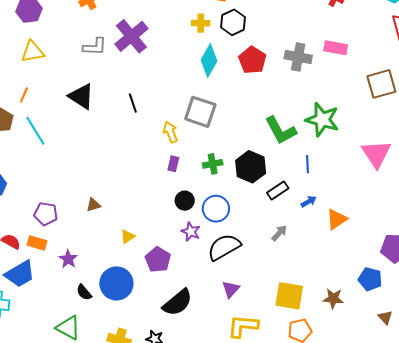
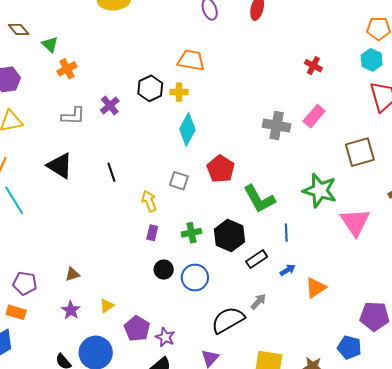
black hexagon: (233, 22) -> (150, 88), moved
purple cross: (131, 36) -> (110, 105), size x0.6
pink rectangle: (336, 48) -> (314, 116), turned -60
red pentagon: (252, 60) -> (221, 169), moved
gray square: (200, 112) -> (179, 181), size x0.6
green star: (322, 120) -> (320, 190), moved
purple star: (191, 232) -> (165, 337), moved
black semicircle: (224, 247) -> (228, 320), moved
purple star: (68, 259) -> (71, 310), moved

